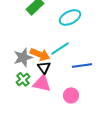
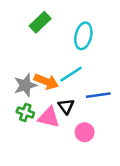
cyan ellipse: (70, 17) -> (83, 36), turned -50
black triangle: (44, 67) -> (66, 106), moved
green cross: (23, 79) -> (25, 112), turned -32

